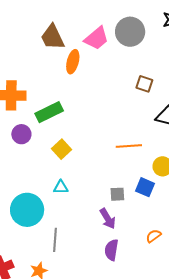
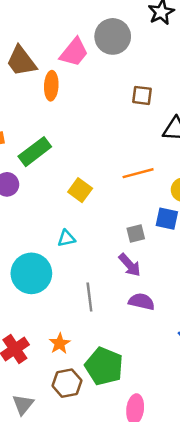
yellow square: (61, 149) -> (80, 190), moved
gray line: (55, 240) -> (89, 297), moved
purple semicircle: (111, 250) -> (142, 302), turned 105

